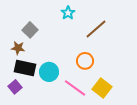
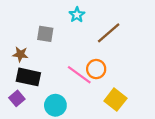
gray square: (30, 30) -> (45, 34), moved, turned -35
cyan circle: (49, 72) -> (55, 105), moved
pink line: (75, 88) -> (79, 75), moved

